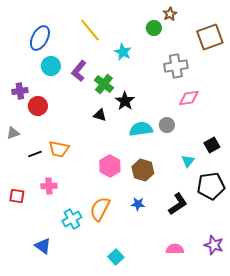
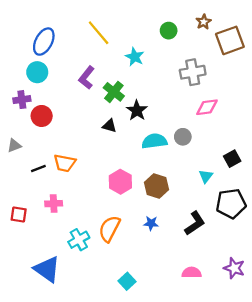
brown star: (170, 14) -> (204, 22), moved
cyan circle: (51, 66) -> (37, 72), moved
blue triangle: (43, 246) -> (47, 269), size x1.5

